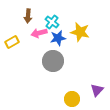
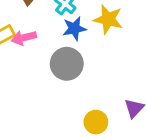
pink arrow: (39, 33) -> (24, 38), moved

